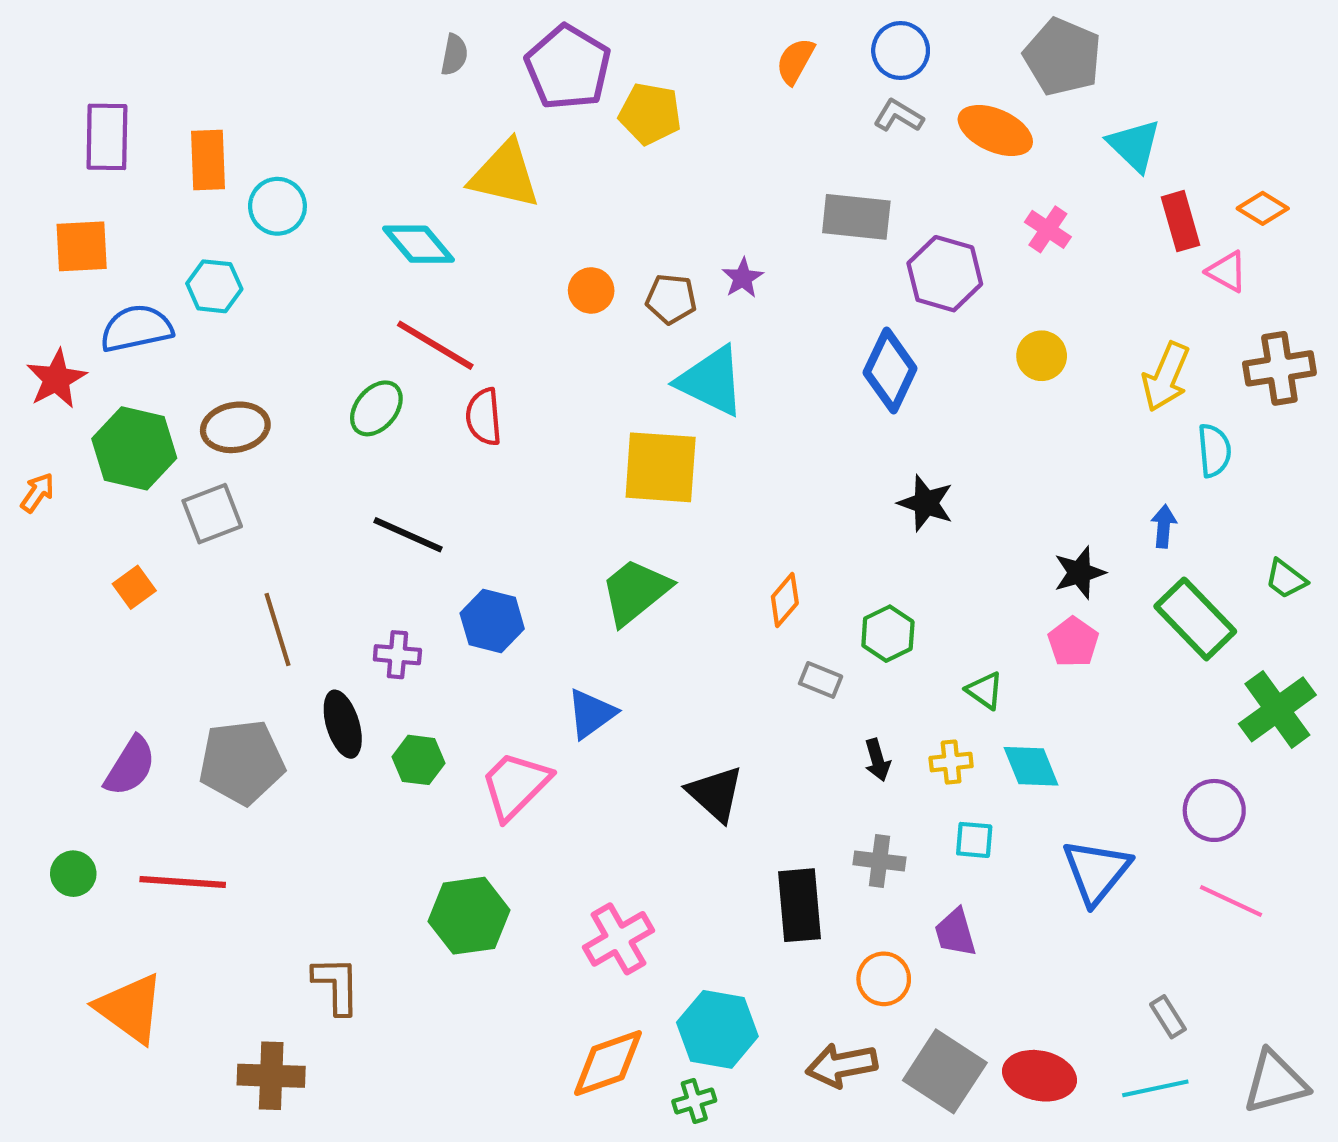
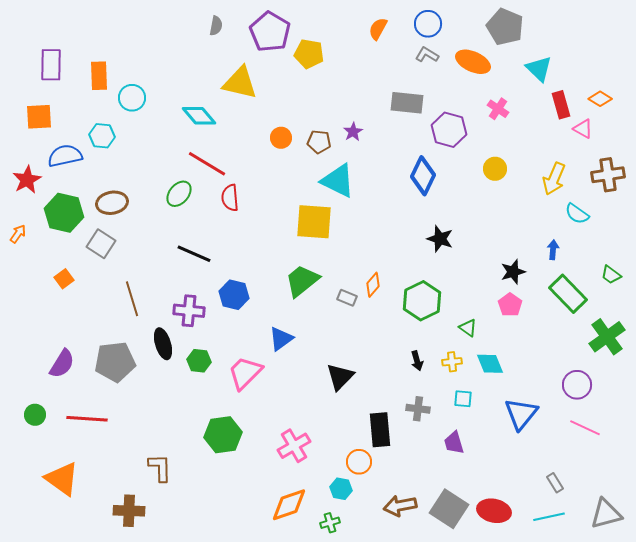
cyan semicircle: (1214, 450) -> (577, 214), turned 130
gray square: (212, 514) -> (101, 244), turned -36
green hexagon: (888, 634) -> (422, 301), size x1.5
purple cross: (397, 655) -> (189, 311), size x1.4
gray rectangle: (821, 680) -> (347, 298), moved
black triangle: (715, 794) -> (340, 377), turned 32
orange circle: (884, 979) -> (359, 462), moved
cyan hexagon: (717, 1029) -> (341, 489), size x0.6

